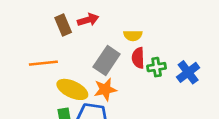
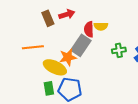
red semicircle: (138, 58) -> (89, 29), moved
orange star: (105, 89) -> (68, 57), moved

